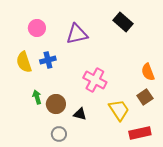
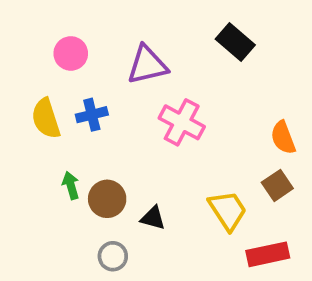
pink cross: (95, 80) -> (182, 122), moved

